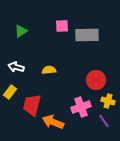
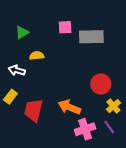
yellow semicircle: (49, 70) -> (37, 56), moved
yellow cross: (108, 101) -> (113, 106), turned 32
pink cross: (81, 107) -> (85, 129), moved
orange arrow: (53, 122) -> (69, 107), moved

